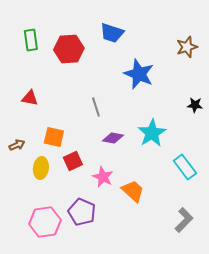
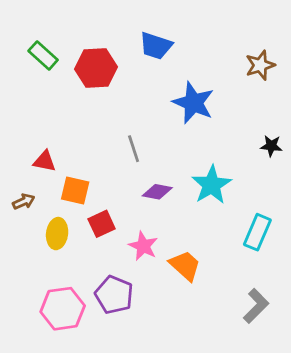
green rectangle: (31, 40) -> (43, 55), turned -40
red triangle: (30, 98) -> (45, 161), moved
cyan rectangle: (185, 167) -> (257, 232), turned 60

